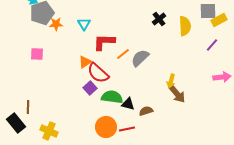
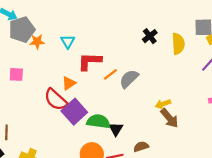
red semicircle: (98, 73) -> (56, 100), moved
yellow arrow: (171, 81) -> (163, 104), turned 56
purple square: (90, 88) -> (74, 112), size x1.6
black triangle: (128, 104) -> (116, 129), turned 48
brown semicircle: (146, 111) -> (141, 147), moved

